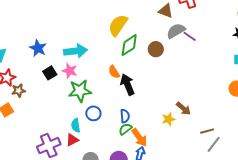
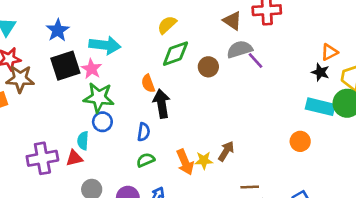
yellow semicircle: (118, 25) -> (167, 25), size x0.7
black square: (50, 73) -> (65, 66), size x1.6
brown star: (18, 91) -> (20, 79), size x1.5
brown arrow: (183, 109) -> (226, 151), turned -112
blue circle: (93, 113) -> (102, 122), moved
blue semicircle: (125, 116) -> (144, 132), moved
orange arrow: (139, 138) -> (185, 162), moved

